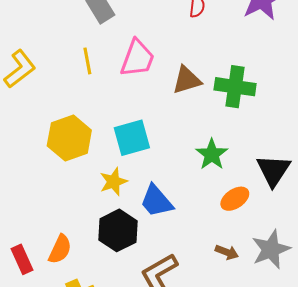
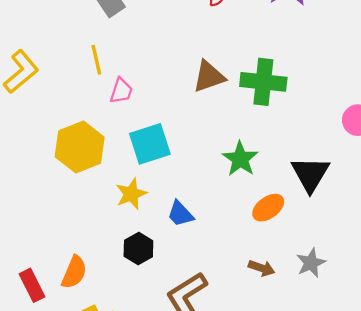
pink trapezoid: (137, 58) -> (121, 91), moved, size x0.6
blue trapezoid: (156, 201) -> (180, 214), size x0.7
black hexagon: (118, 230) -> (138, 249), size x0.7
gray star: (271, 249) -> (311, 263), size x0.7

